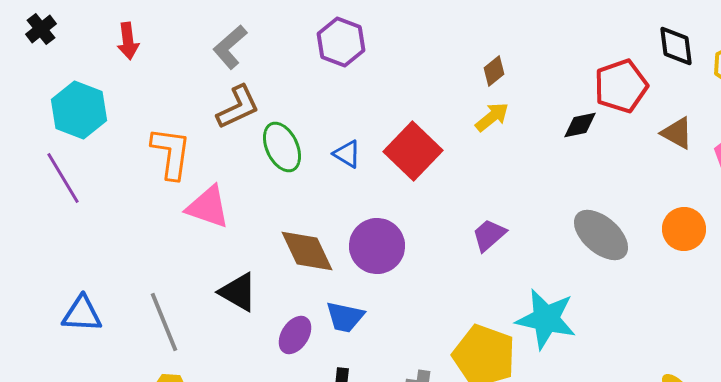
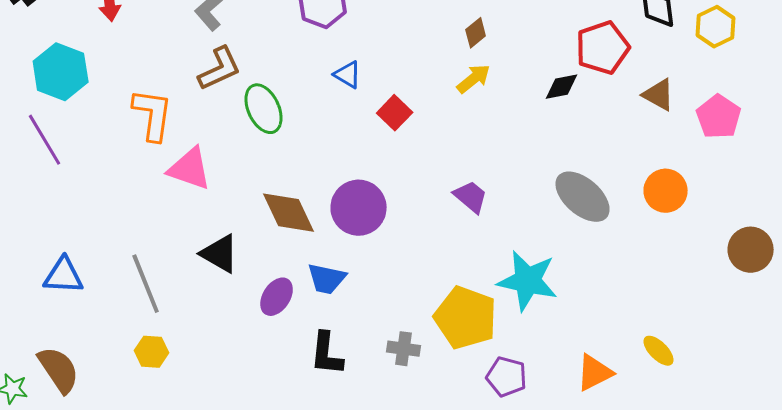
red square: (413, 151) -> (395, 113), size x0.6
blue triangle: (347, 154) -> (348, 75), moved
purple trapezoid: (489, 235) -> (471, 197), turned 81

